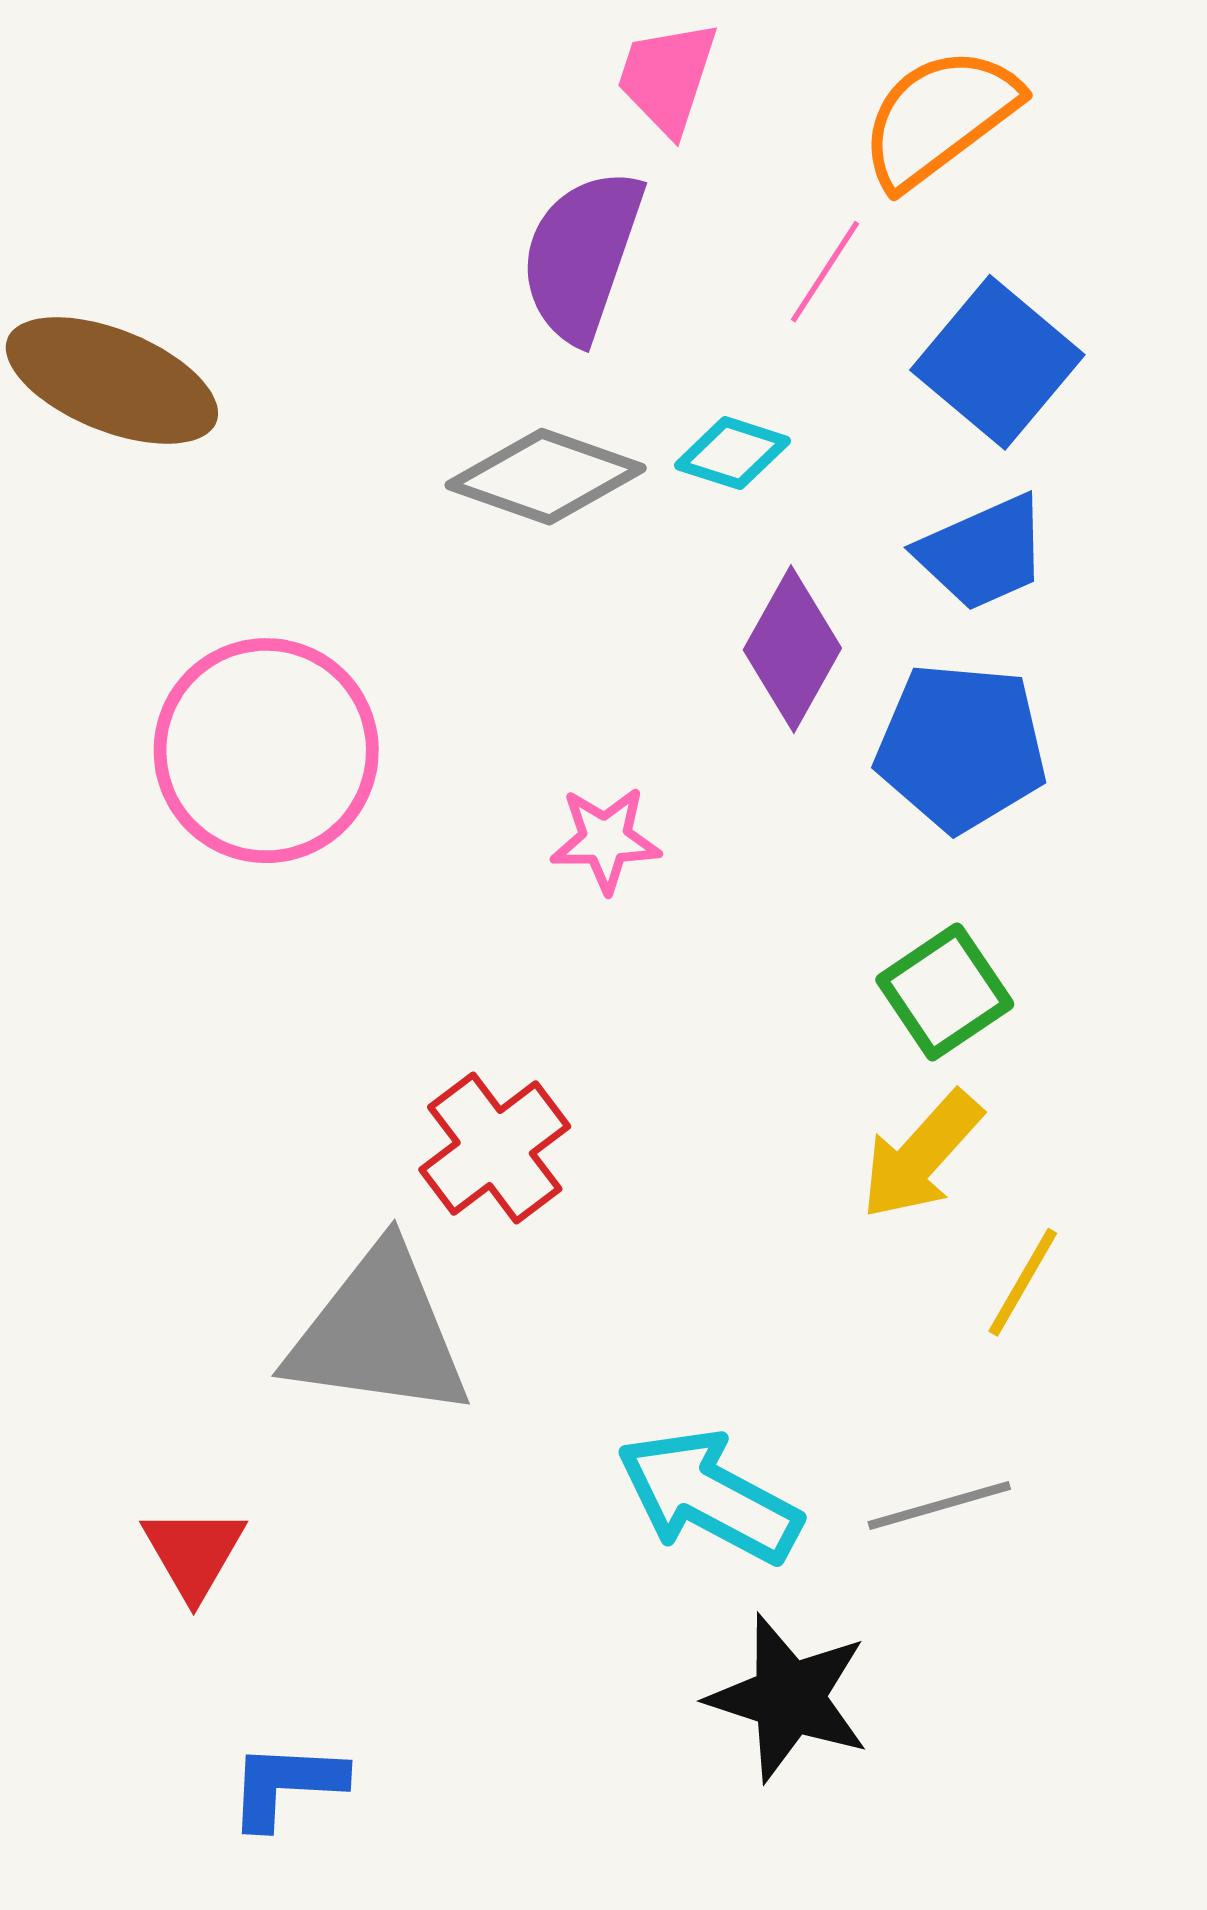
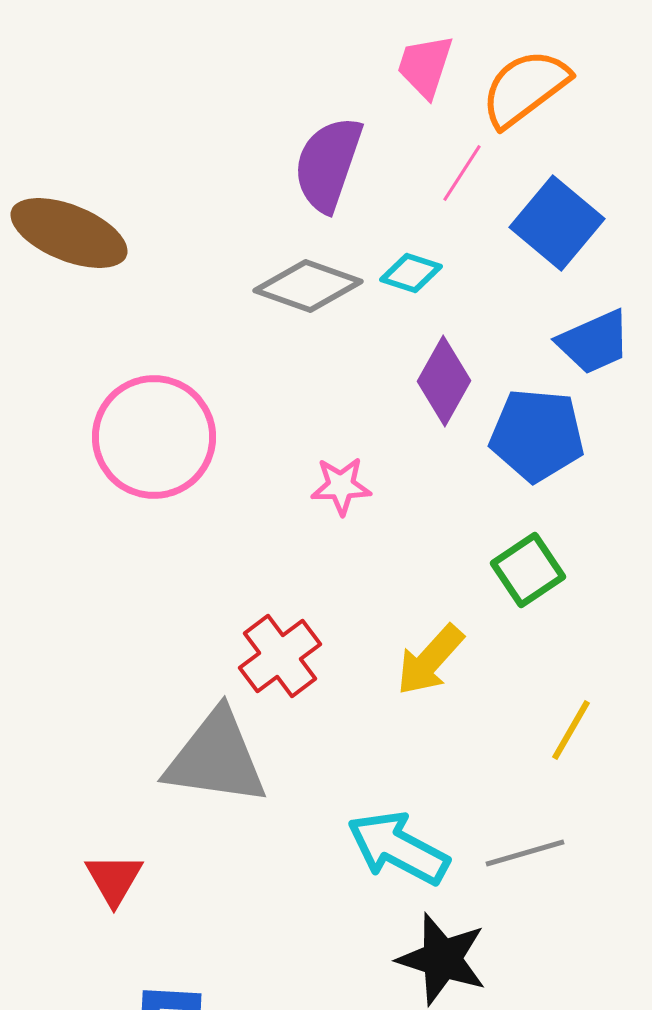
pink trapezoid: (667, 77) -> (425, 66), moved
blue trapezoid: (983, 553) -> (594, 342), moved
yellow arrow: (921, 1155) -> (430, 660), moved

